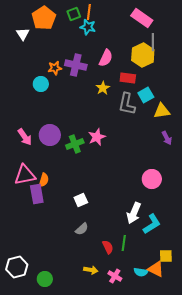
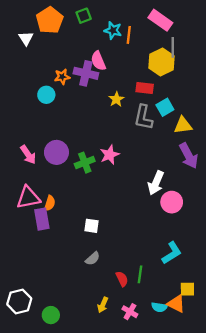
orange line: (89, 12) -> (129, 35), moved
cyan star: (88, 27) -> (113, 30), moved
pink semicircle: (106, 58) -> (98, 61), moved, turned 132
purple arrow: (167, 138) -> (189, 156), size x1.6
white square: (81, 200) -> (91, 226), turned 32
white arrow: (134, 213) -> (156, 183), moved
yellow arrow: (91, 270) -> (103, 305), turned 104

